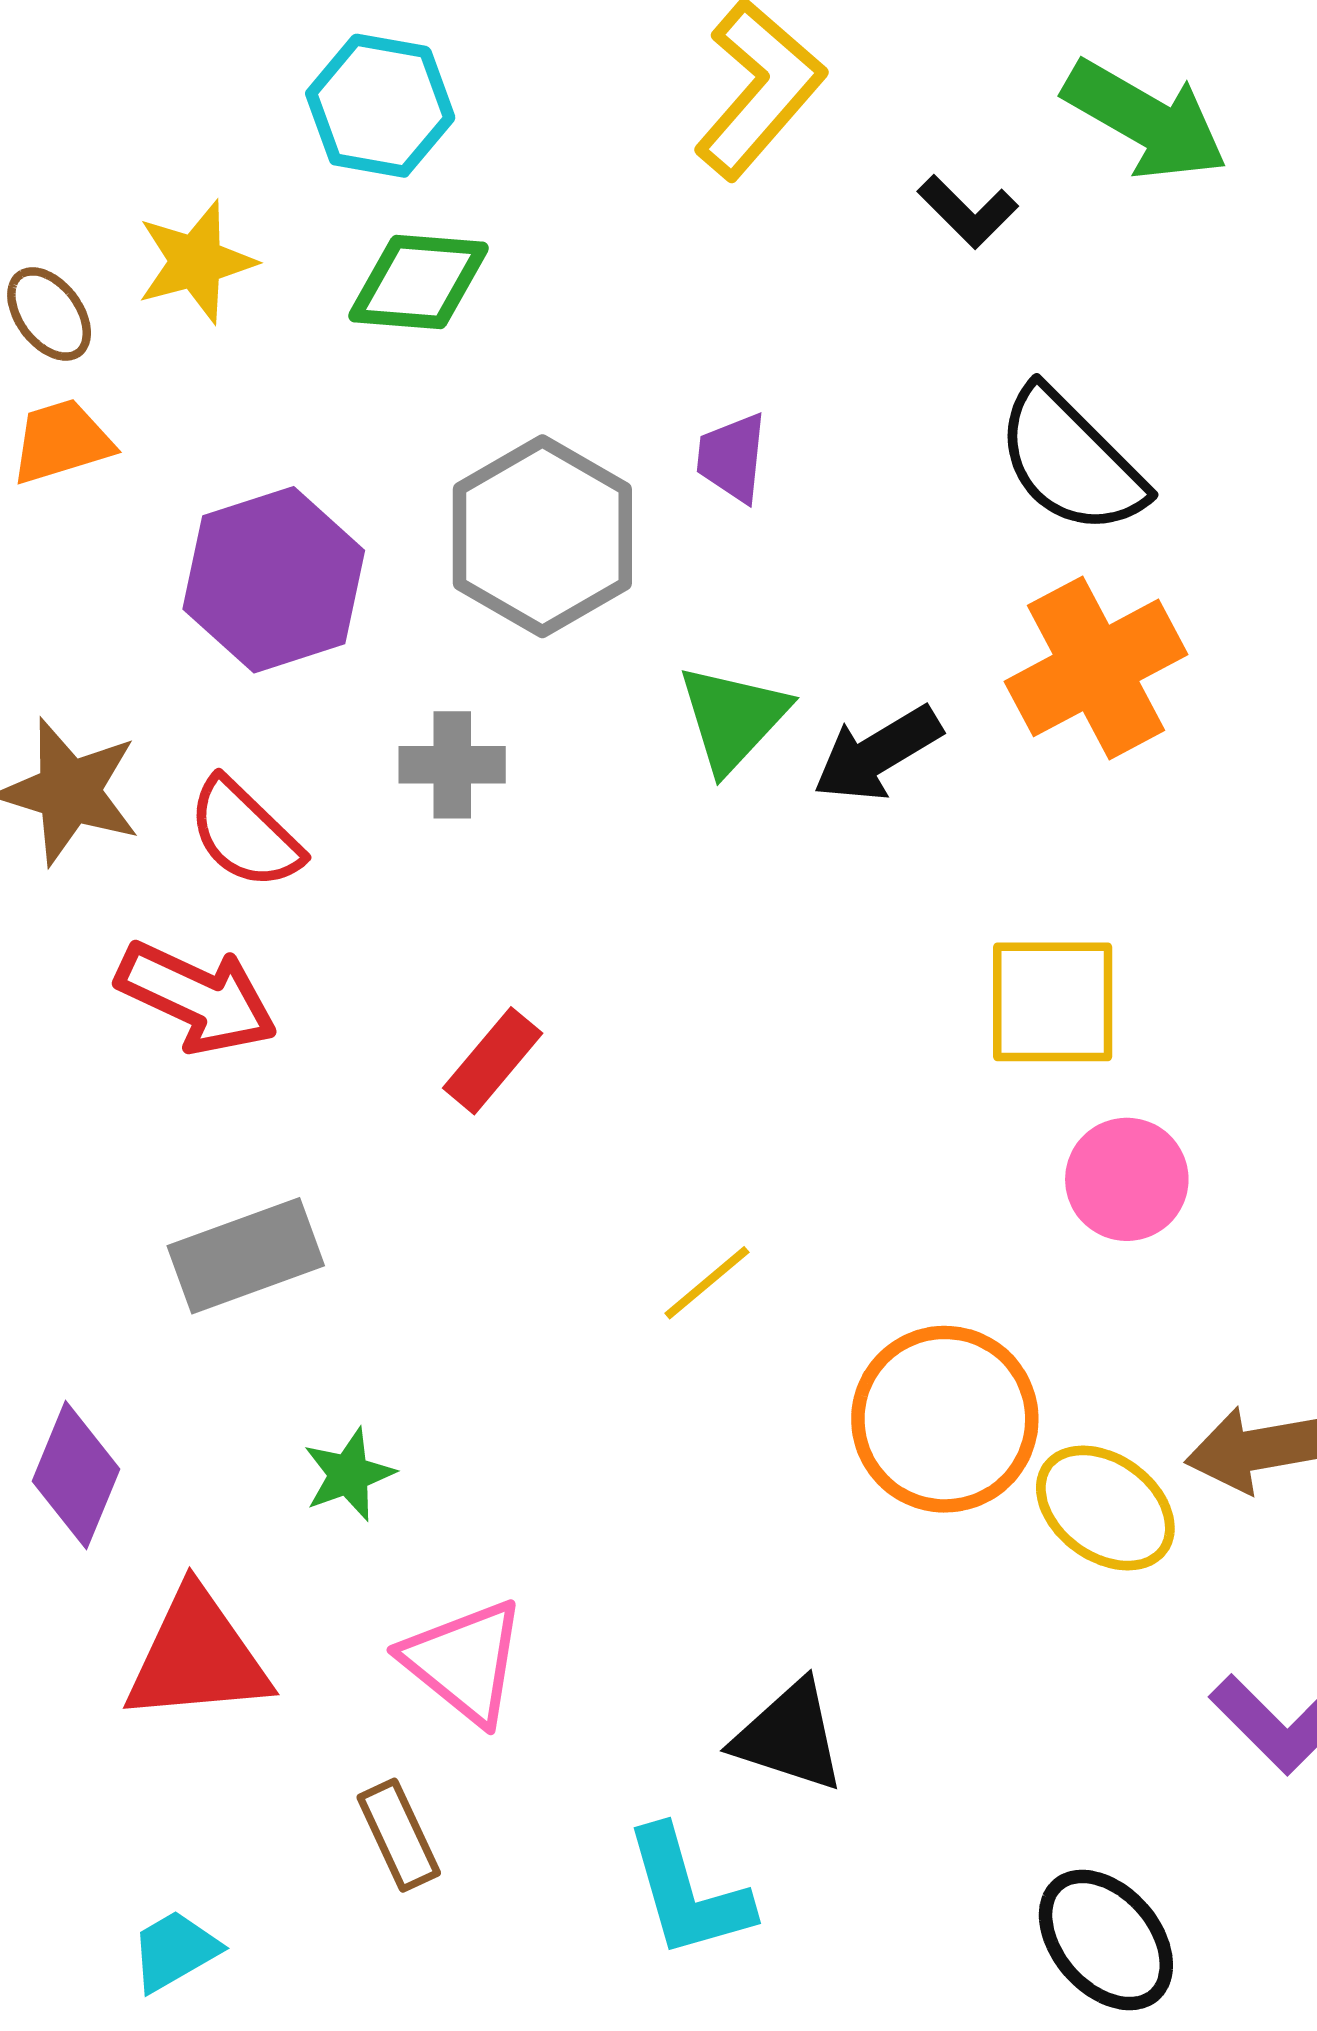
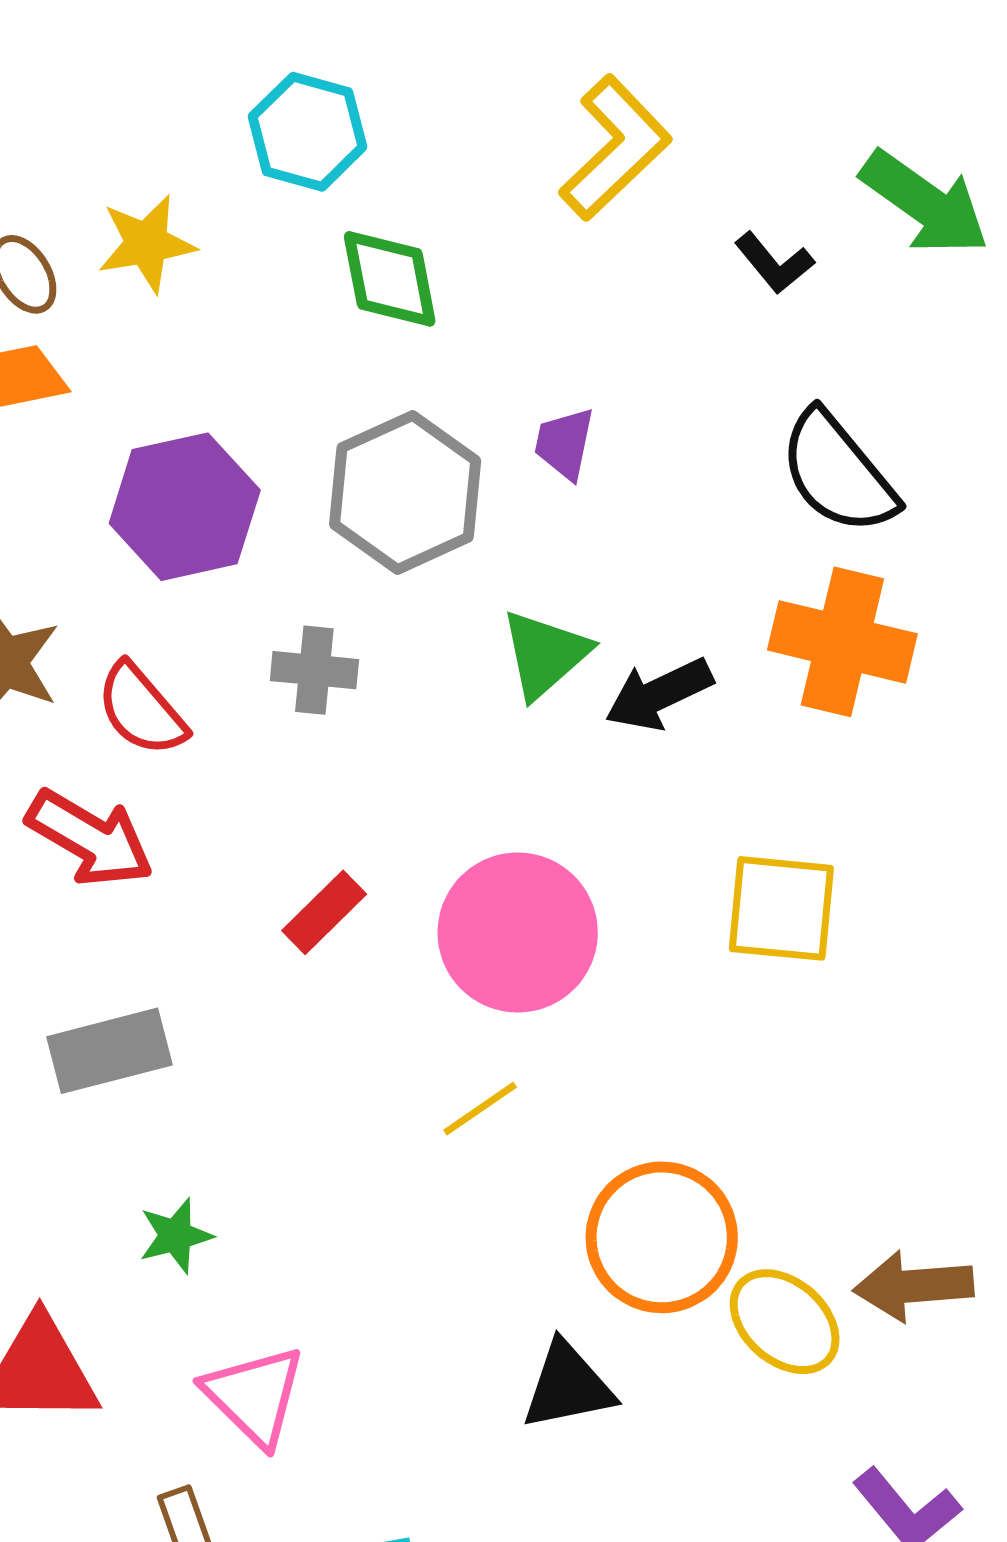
green diamond: (418, 282) -> (390, 279), moved, turned 69
orange cross: (1096, 668) -> (842, 642), turned 36
pink circle: (1127, 1179) -> (518, 933), moved, size x1.6
black triangle: (789, 1736) -> (568, 1386), moved, turned -35

